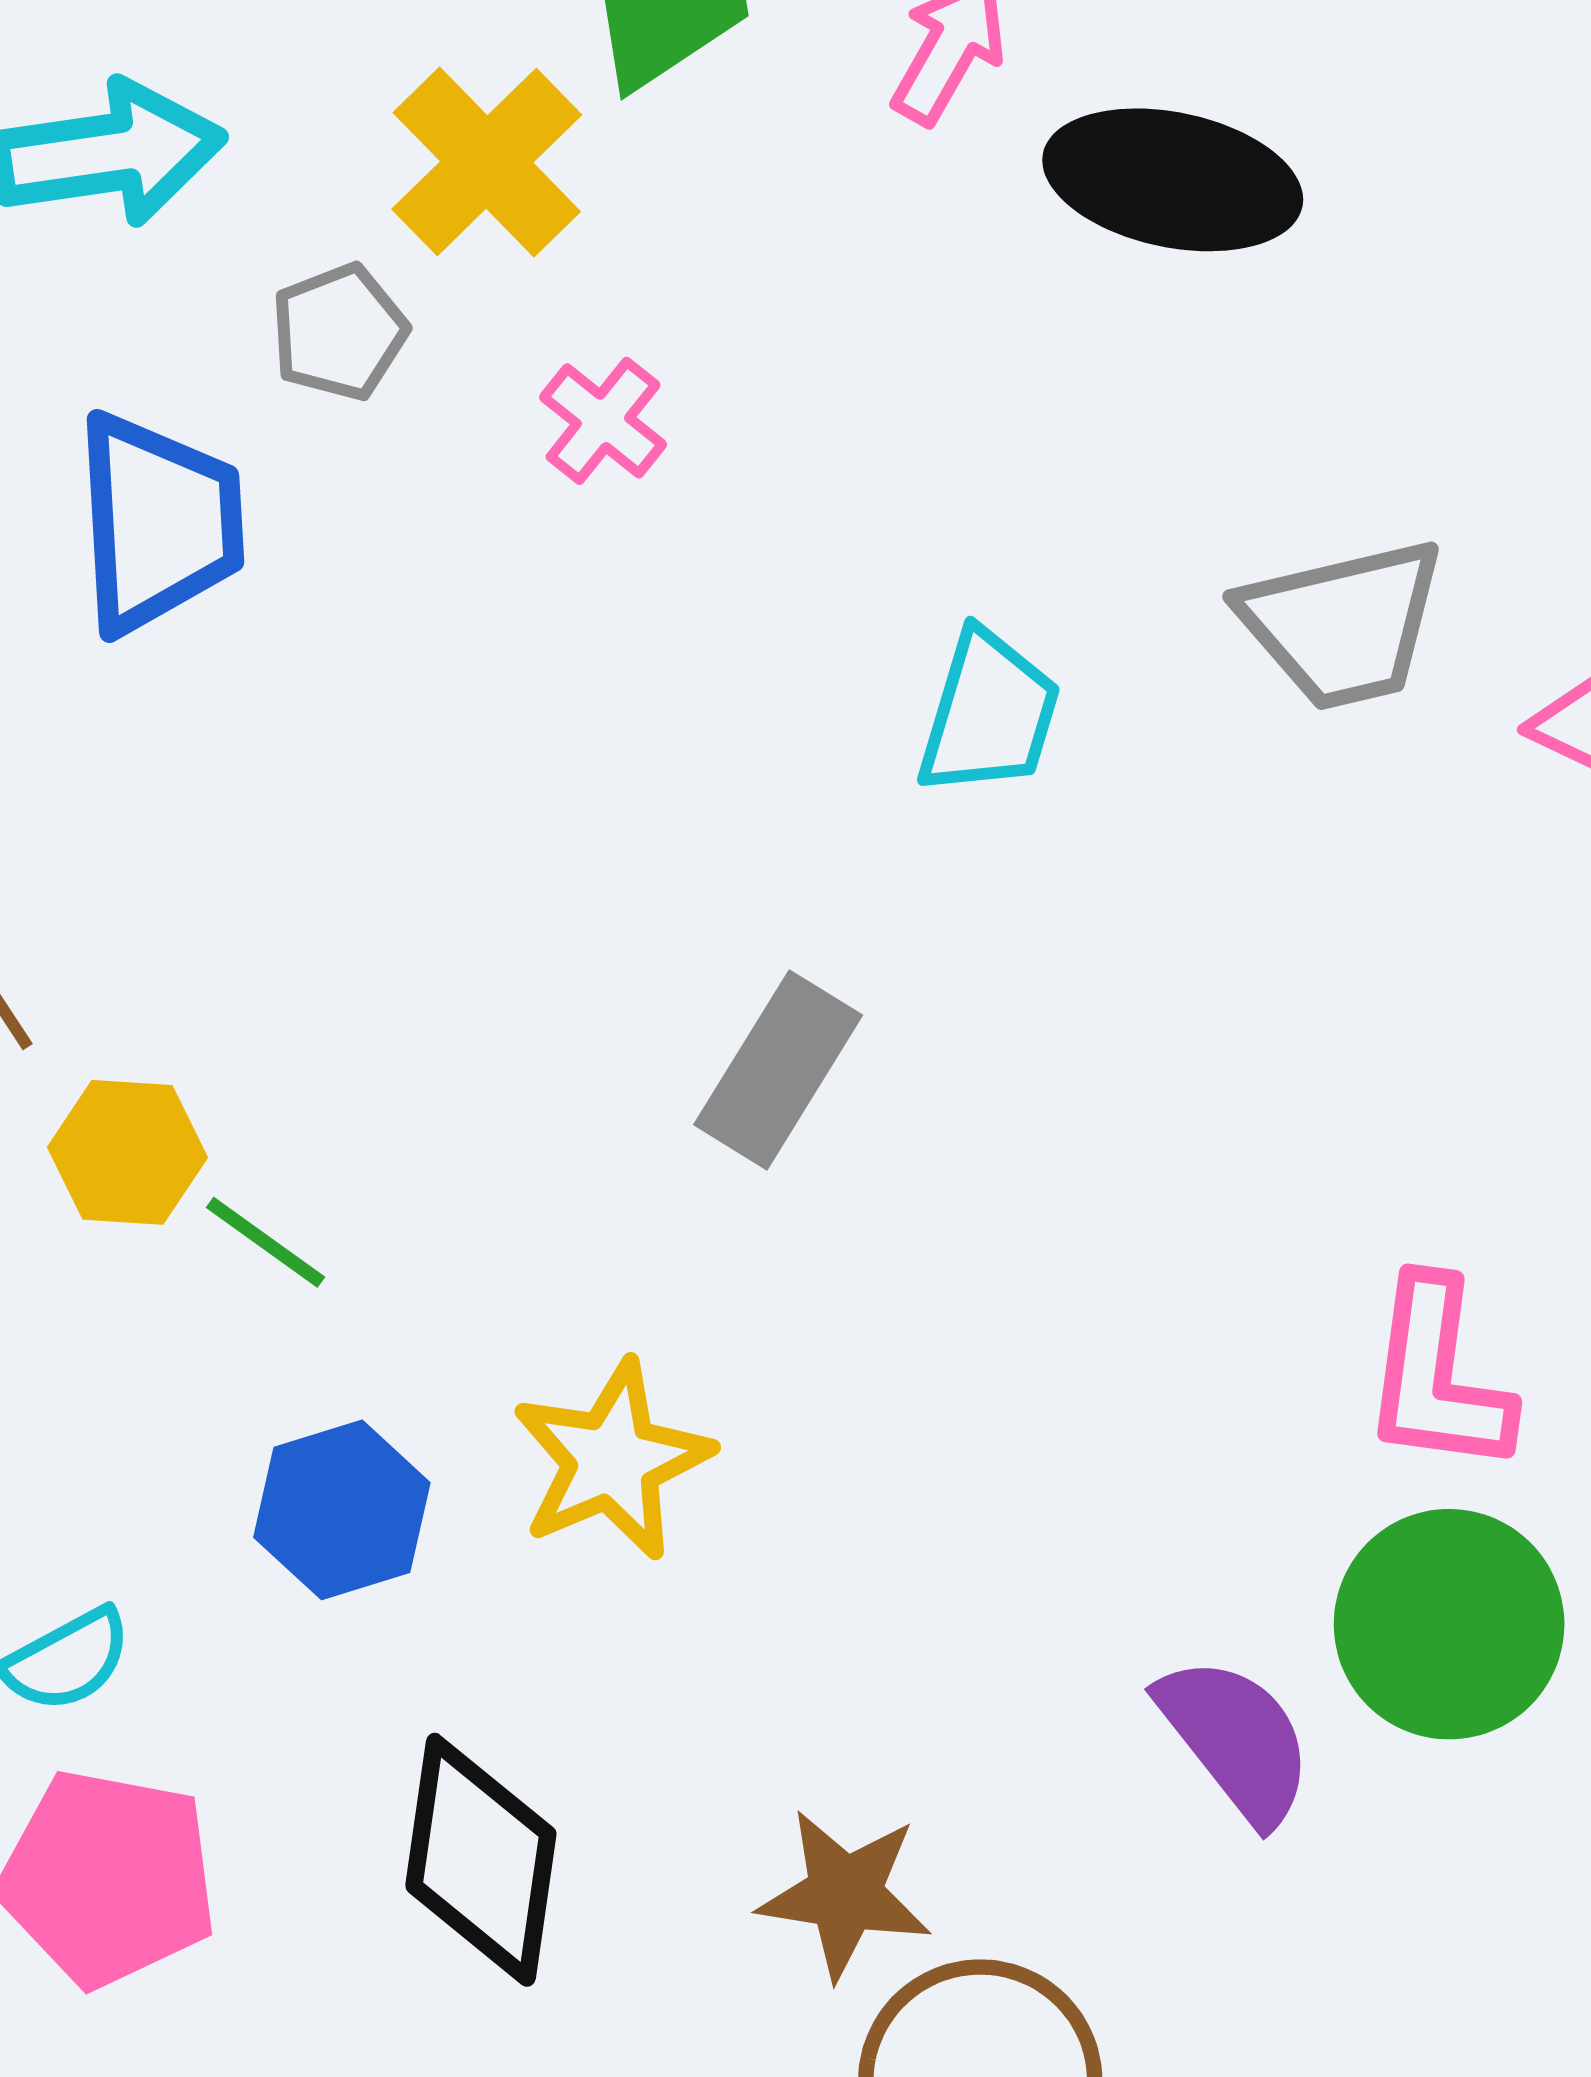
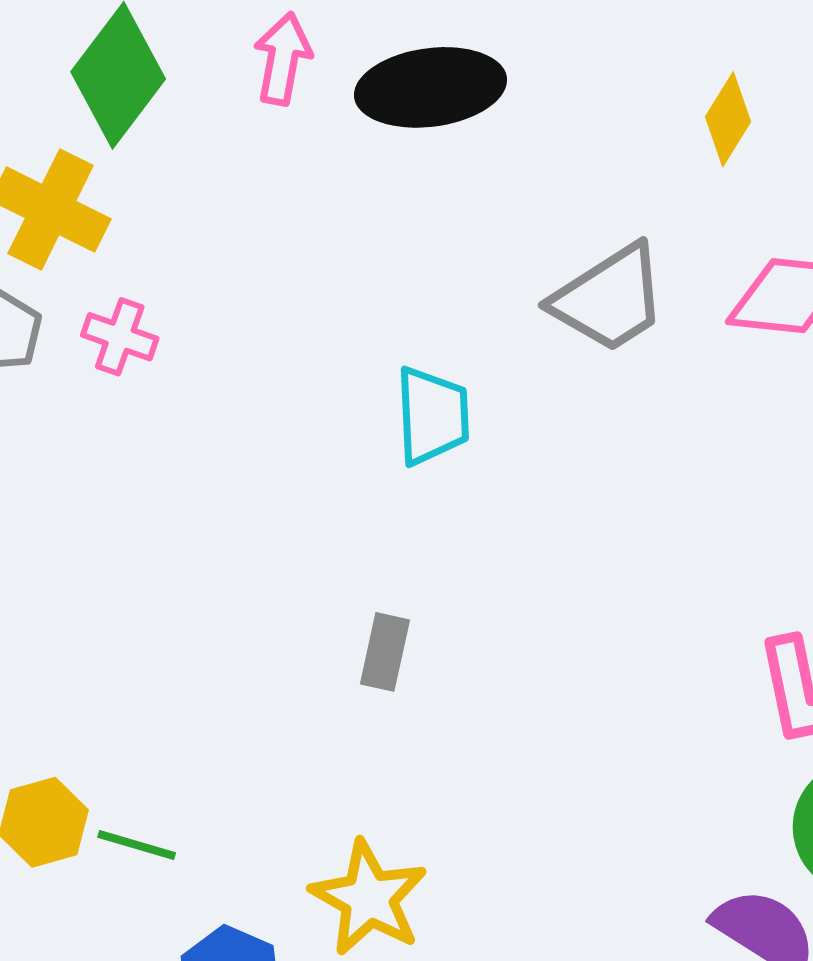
pink cross: (603, 421) -> (120, 337), moved
gray rectangle: (778, 1070) -> (385, 652), size x0.7

